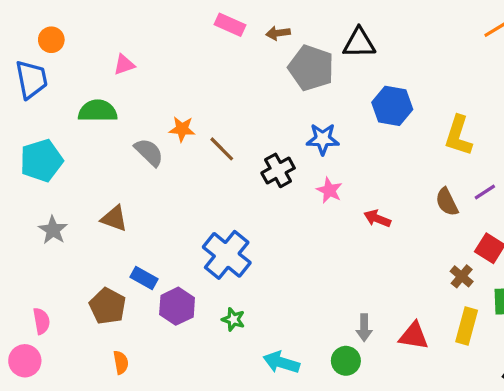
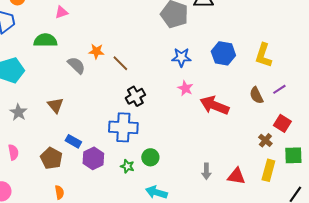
blue hexagon: (392, 106) -> (223, 53), moved
black cross: (278, 170) -> (135, 96), moved
brown triangle: (114, 218) -> (55, 105), turned 30
red arrow: (377, 218) -> (214, 105), size x1.8
blue cross: (227, 255) -> (123, 127), turned -36
pink semicircle: (41, 321) -> (13, 152), moved
green circle: (346, 361) -> (150, 157), moved

